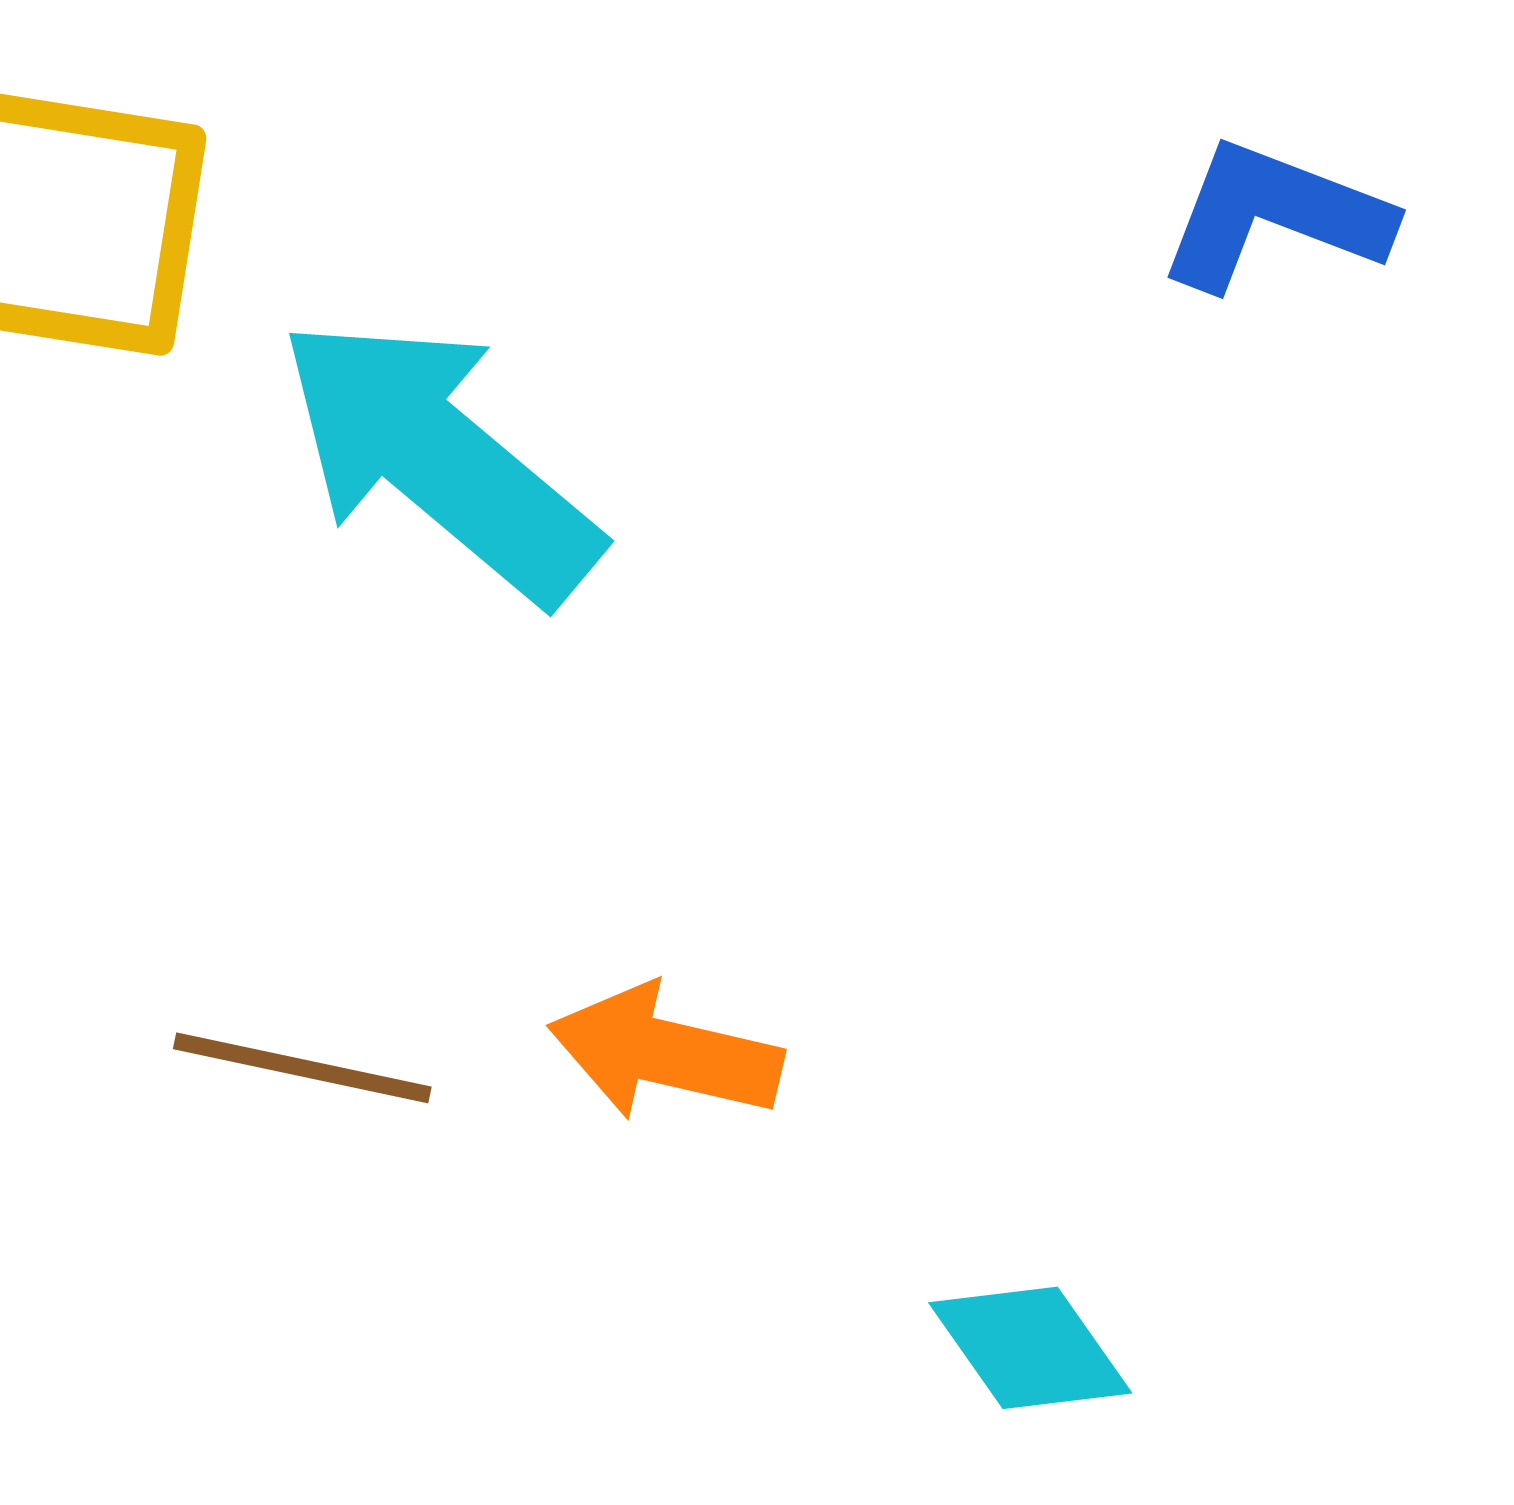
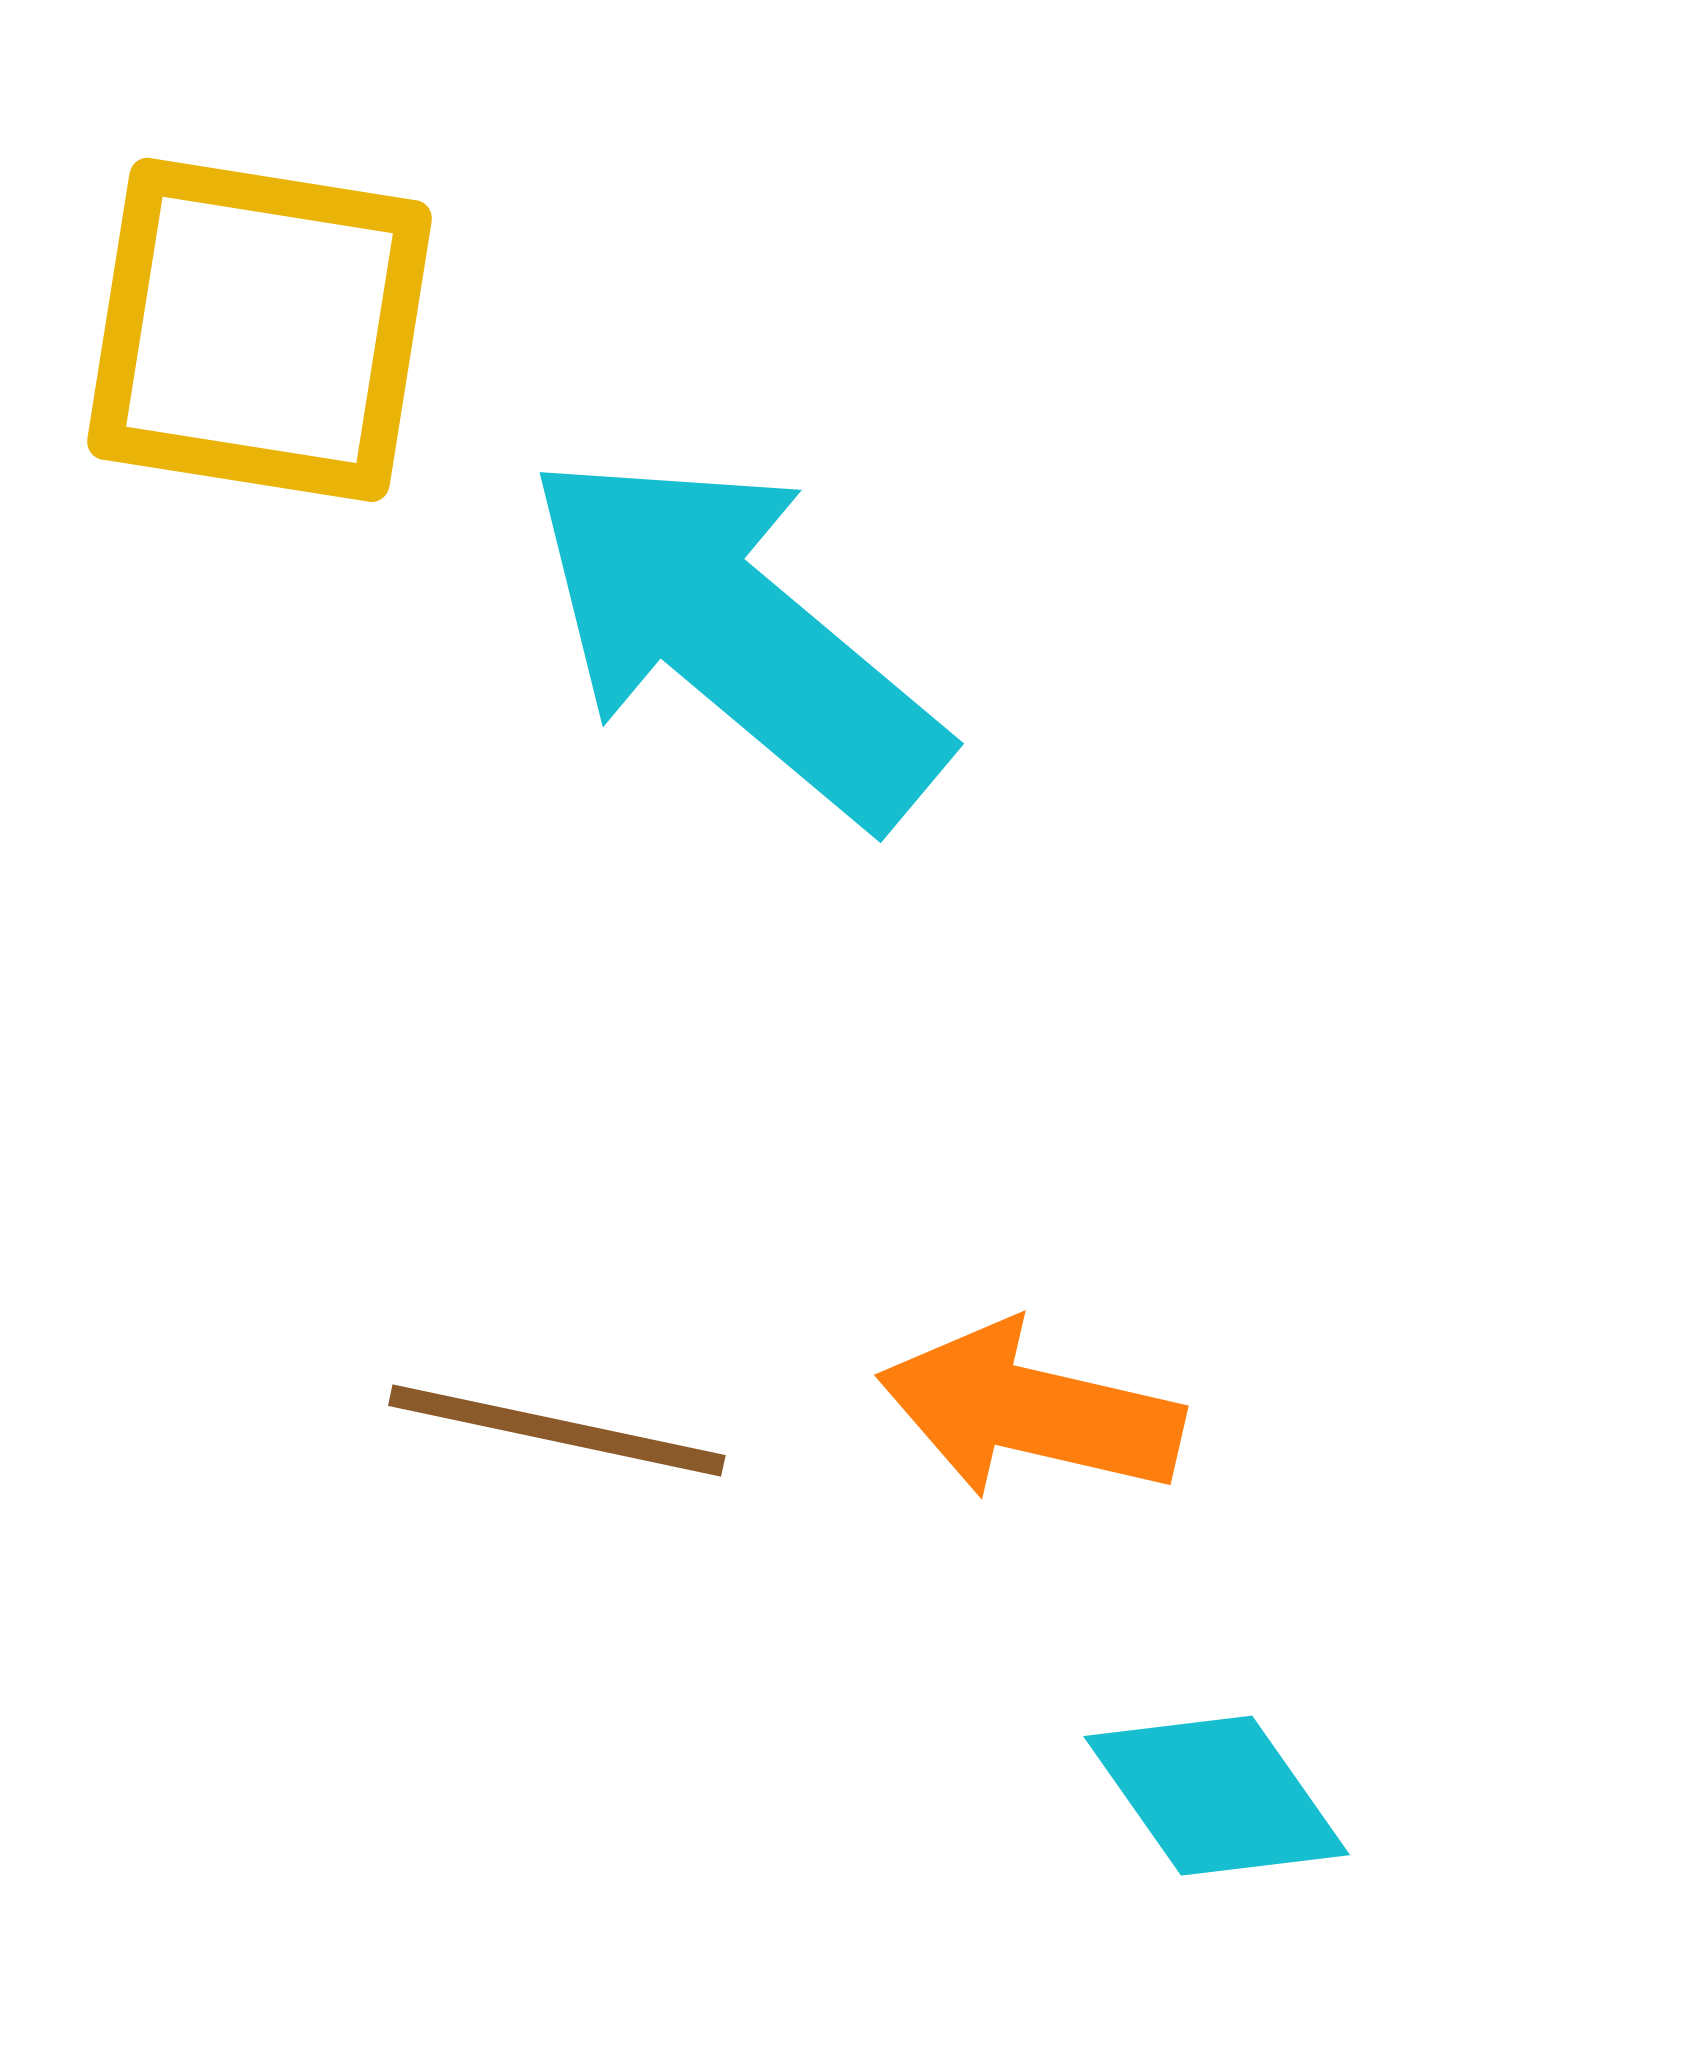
cyan diamond: (1030, 1348) -> (1217, 1796), moved

